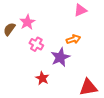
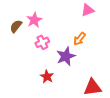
orange arrow: (73, 39) -> (80, 39), turned 144
pink cross: (36, 44) -> (42, 42), turned 32

